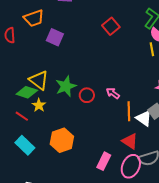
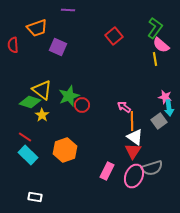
pink arrow: (113, 93) -> (124, 107), moved
red circle: (87, 95) -> (82, 105), moved
red line: (22, 116) -> (25, 137), moved
white triangle: (144, 118) -> (135, 137), moved
red triangle: (130, 141) -> (133, 151), turned 30

